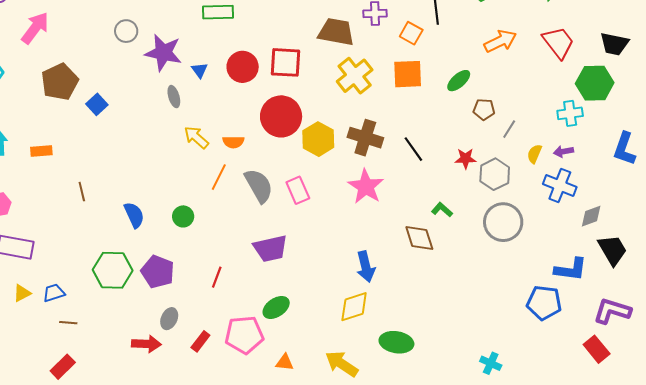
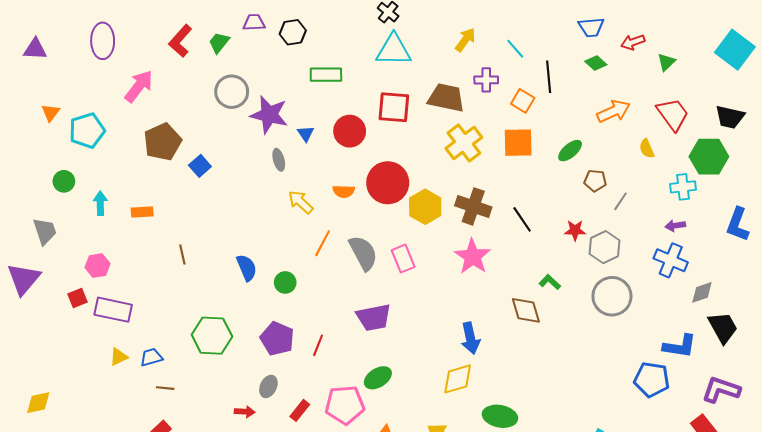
gray circle: (126, 31) -> (232, 92), size x1.4
red square: (285, 62) -> (394, 107), moved
orange semicircle: (233, 142) -> (344, 191), moved
yellow semicircle: (534, 154) -> (647, 149), moved, turned -48
blue semicircle: (134, 215) -> (247, 268), moved
purple pentagon: (158, 272) -> (277, 339), moved
red arrow: (146, 344) -> (245, 412), size x0.7

